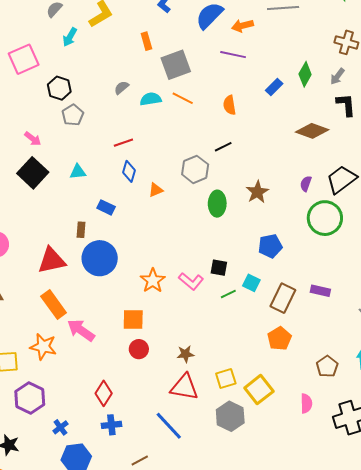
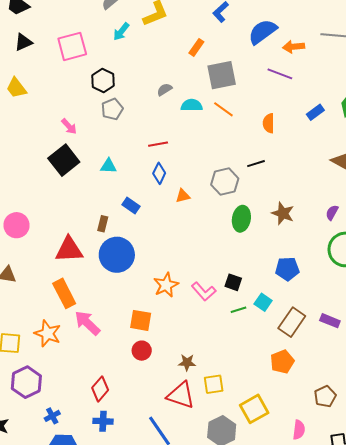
orange rectangle: (146, 41) -> (196, 47), turned 42
brown star: (257, 192) -> (283, 213), turned -30
yellow square: (226, 378) -> (214, 384), moved

